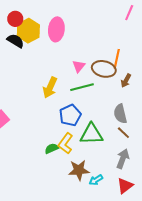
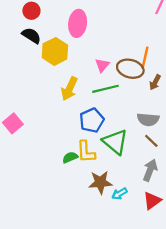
yellow hexagon: (28, 31) -> (55, 51), moved
gray semicircle: (120, 114) -> (148, 119), turned -72
green triangle: (91, 134) -> (115, 142), turned 40
yellow L-shape: (66, 143) -> (86, 152), turned -40

